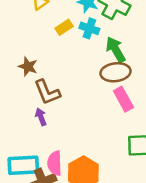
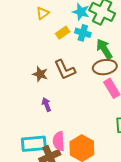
brown star: (28, 66) -> (40, 74), moved
brown L-shape: (47, 92) -> (65, 70), moved

